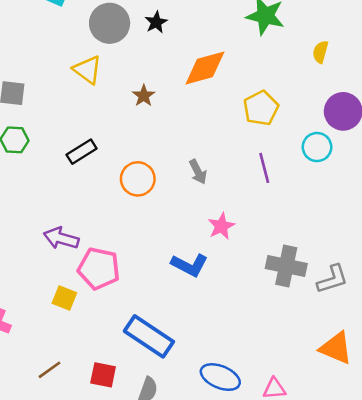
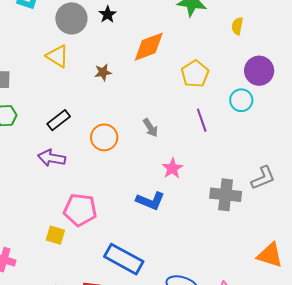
brown star: (144, 96) -> (103, 72), turned 30
purple arrow: (61, 238) -> (52, 158), moved
gray L-shape: (332, 279) -> (263, 178), moved

